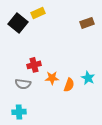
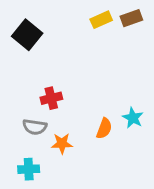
yellow rectangle: (38, 13) -> (101, 20), moved
brown rectangle: (87, 23) -> (131, 18), moved
orange star: (52, 78) -> (62, 144), moved

